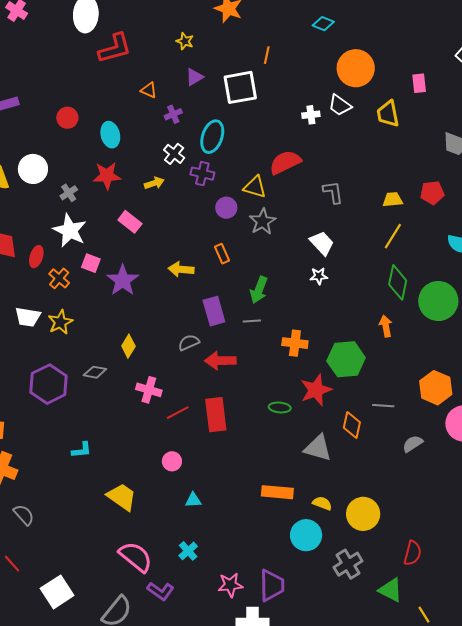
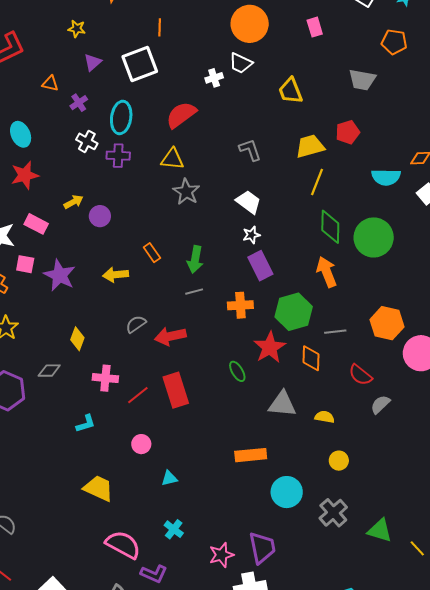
yellow trapezoid: (388, 114) -> (290, 91), moved
red semicircle: (285, 162) -> (181, 115), moved
yellow arrow: (154, 183) -> (73, 202), moved
yellow trapezoid: (393, 200) -> (310, 146), size x1.4
purple circle: (226, 208) -> (100, 216), moved
pink rectangle: (130, 222) -> (36, 224), moved
orange rectangle: (222, 254) -> (152, 253), moved
yellow arrow: (181, 269) -> (116, 275), moved
purple rectangle: (214, 311) -> (260, 266), moved
orange arrow: (386, 326) -> (327, 272), size x1.4
gray line: (383, 406) -> (335, 332), moved
green ellipse: (280, 408) -> (237, 371), turned 65
orange diamond: (352, 425) -> (311, 358), moved
gray semicircle: (413, 444) -> (380, 404), moved
cyan L-shape: (82, 450) -> (86, 424), moved
yellow semicircle: (322, 503) -> (325, 417), moved
yellow circle: (363, 514) -> (339, 461), size x0.6
red semicircle: (413, 553) -> (360, 375), moved, turned 125

